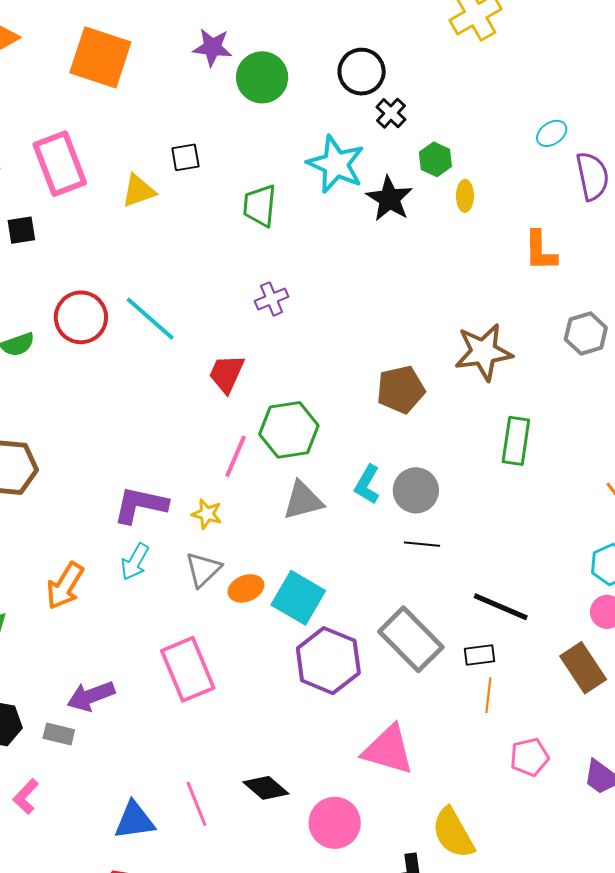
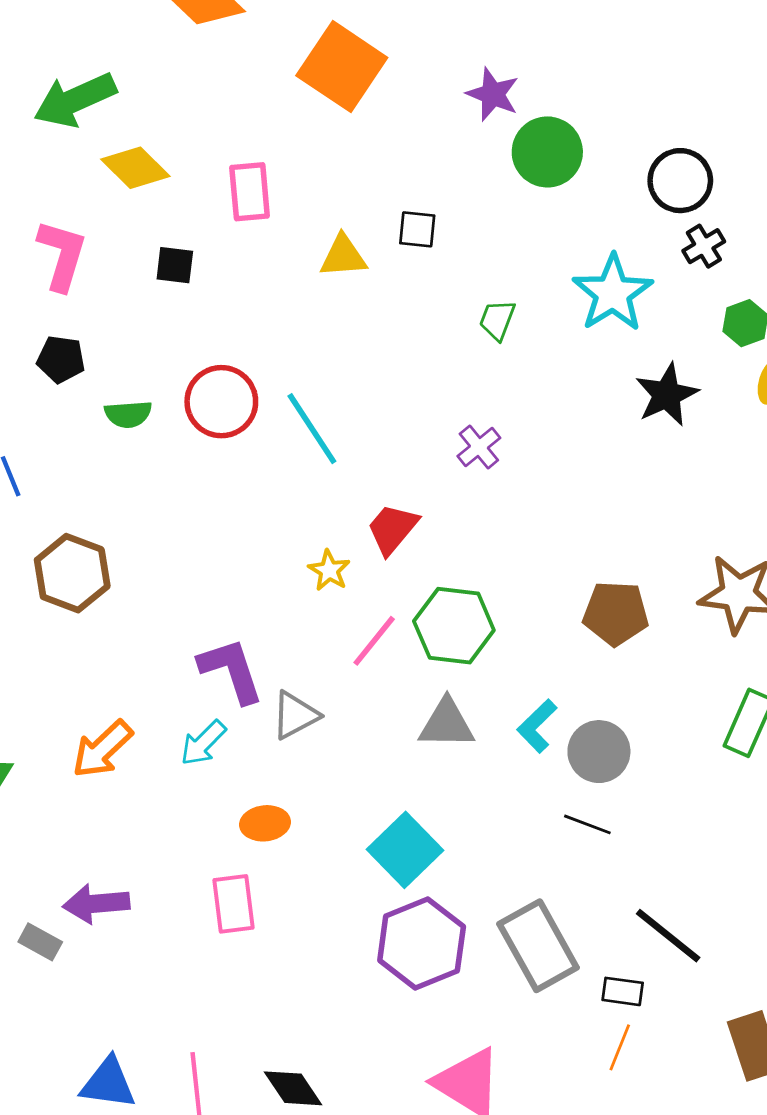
pink rectangle: (60, 164) -> (250, 192), size x0.7
black star: (389, 199) -> (667, 395), moved
green trapezoid: (260, 206) -> (497, 320), size x0.7
purple cross: (272, 299) -> (479, 447), turned -32
purple L-shape: (140, 505) -> (231, 670), turned 44
yellow star: (207, 514) -> (329, 570), moved
gray triangle: (203, 569) -> (295, 715), moved
orange ellipse: (246, 588) -> (265, 823), moved
pink rectangle: (188, 669) -> (233, 904), size x0.7

